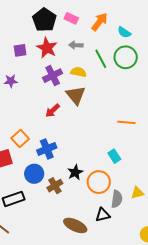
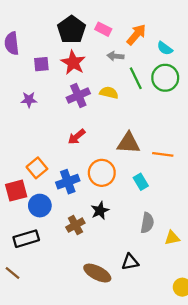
gray arrow: (76, 45) -> (115, 56), moved
brown triangle: (76, 95) -> (128, 143), moved, turned -50
cyan rectangle: (114, 156) -> (141, 182), moved
blue circle: (34, 174) -> (40, 206), moved
orange circle: (99, 182) -> (102, 173), moved
gray semicircle: (117, 199) -> (147, 223), moved

